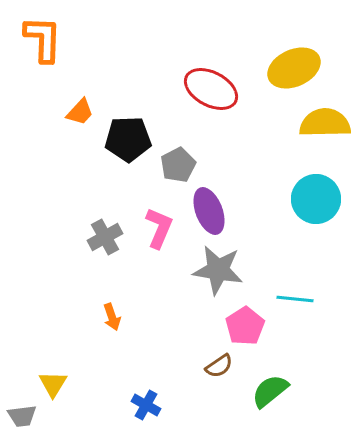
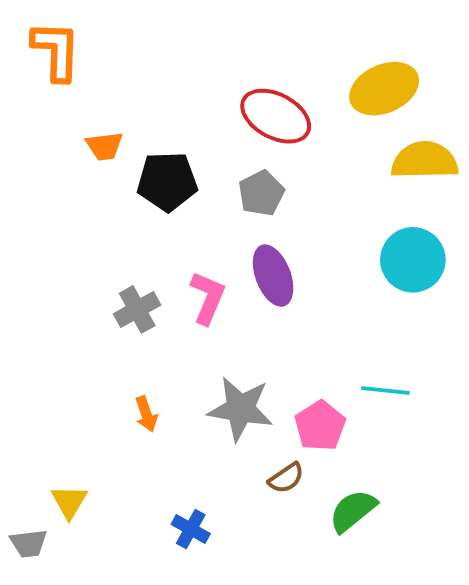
orange trapezoid: (80, 112) -> (104, 146), turned 40
gray pentagon: (178, 165) -> (261, 193), moved
gray star: (218, 270) -> (240, 409), moved

